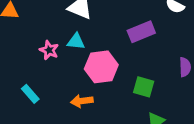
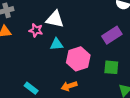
purple rectangle: (141, 32) -> (112, 35), moved
pink star: (49, 50) -> (36, 30), moved

